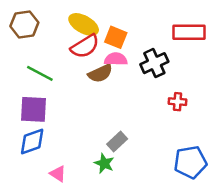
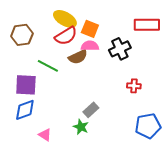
brown hexagon: (24, 24) -> (22, 35), moved
green line: (40, 73) -> (48, 66), moved
red cross: (178, 102) -> (134, 86), moved

